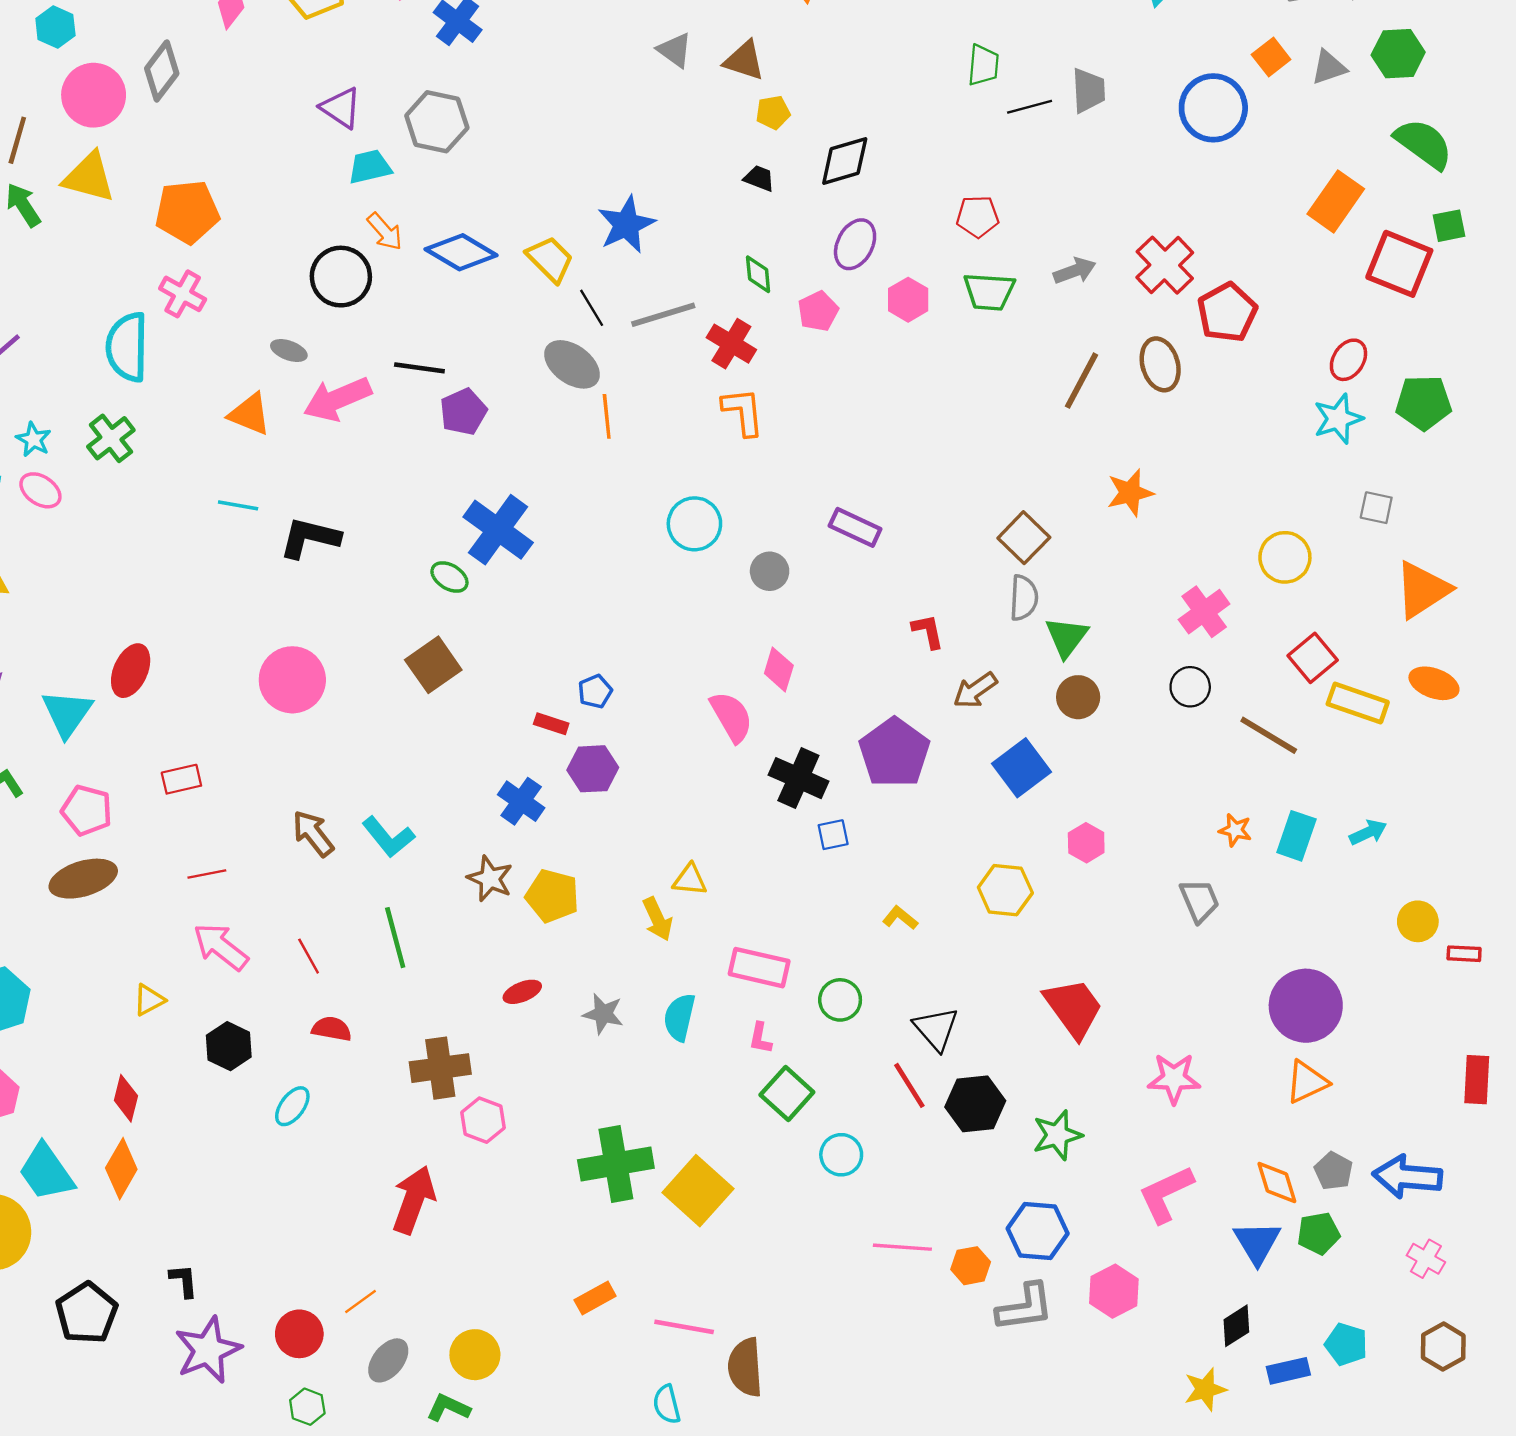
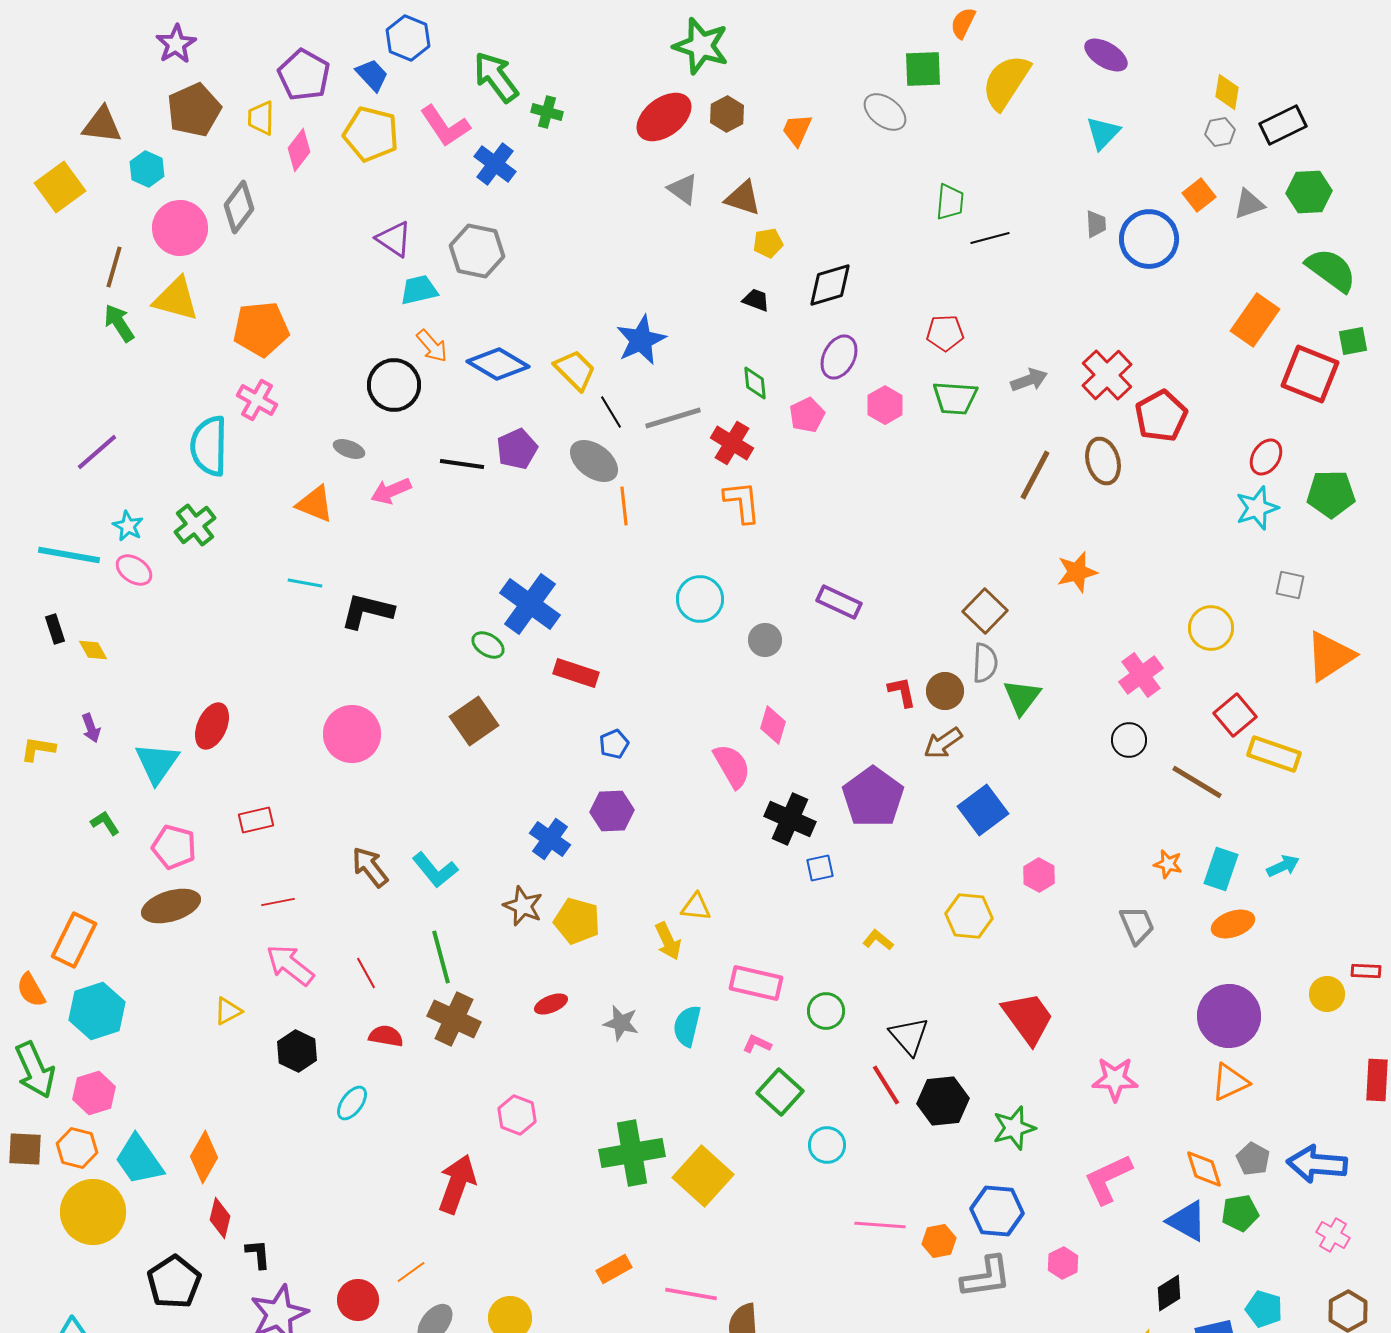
gray trapezoid: (1088, 91) -> (1096, 224), moved, size x0.7
pink arrow: (337, 399) -> (391, 491), size x0.7
purple pentagon: (463, 412) -> (517, 449), moved
orange ellipse: (1434, 683) -> (1233, 924), moved, turned -39
brown circle: (1078, 697) -> (945, 691), moved
red rectangle: (551, 724) -> (576, 673), moved, size x1.5
yellow circle: (1418, 921) -> (1327, 994), moved
pink L-shape: (760, 1038) -> (757, 1044), turned 104
brown cross: (440, 1068) -> (454, 1019), moved, turned 33
red diamond: (126, 1098) -> (220, 1218), moved
blue triangle: (1257, 1243) -> (1187, 1221), turned -30
pink hexagon: (1114, 1291) -> (1063, 1263), size x0.7

